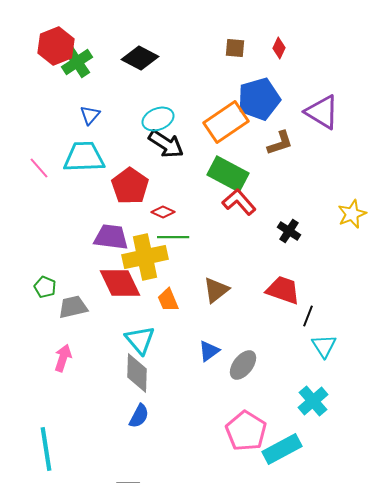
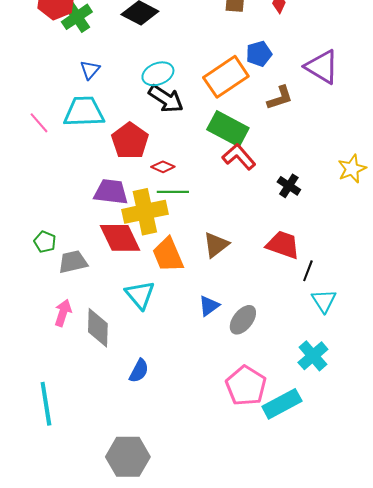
blue pentagon: (259, 99) -> (259, 54), size x0.6
orange trapezoid: (168, 300) -> (168, 255), size x1.5
gray diamond: (137, 373) -> (98, 328), moved

